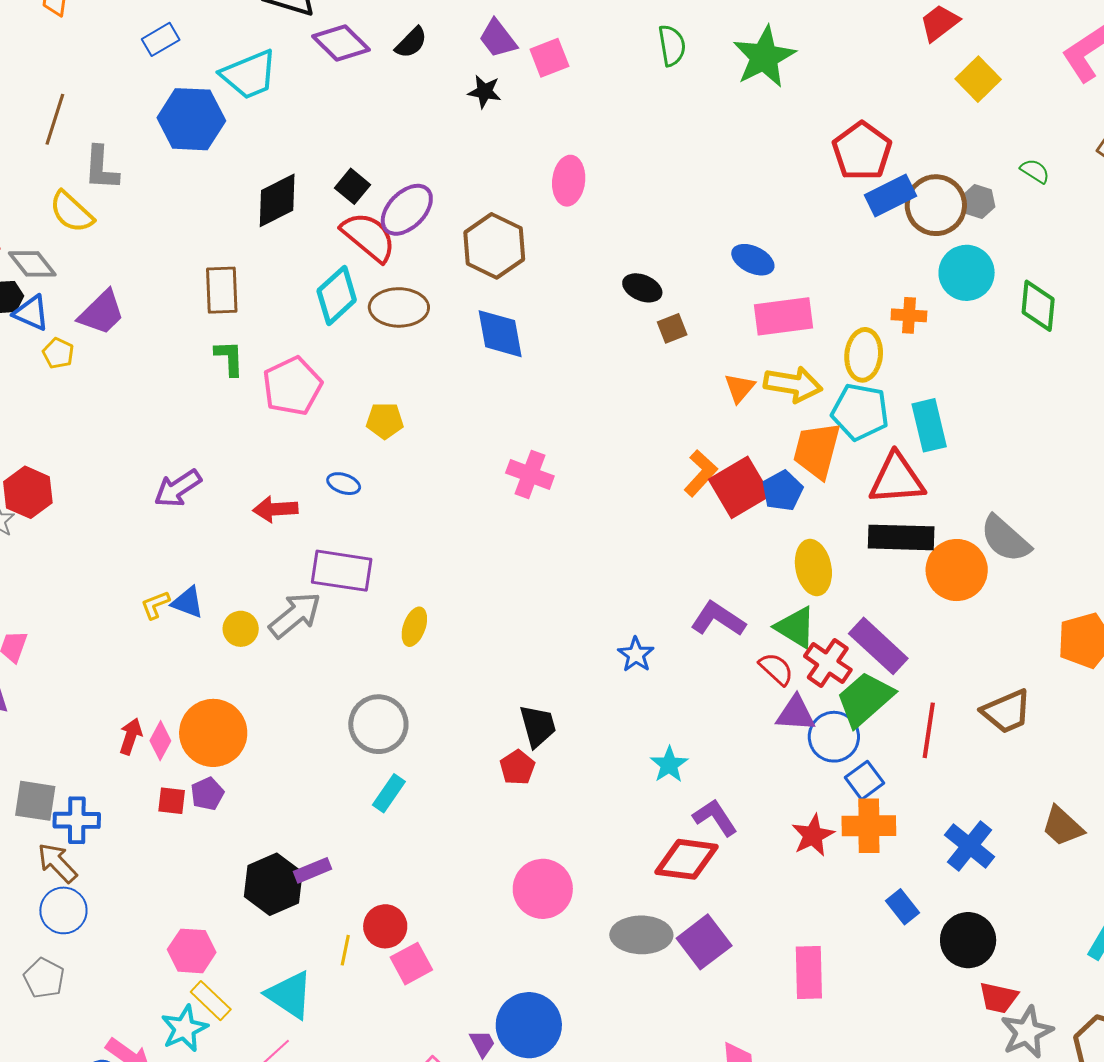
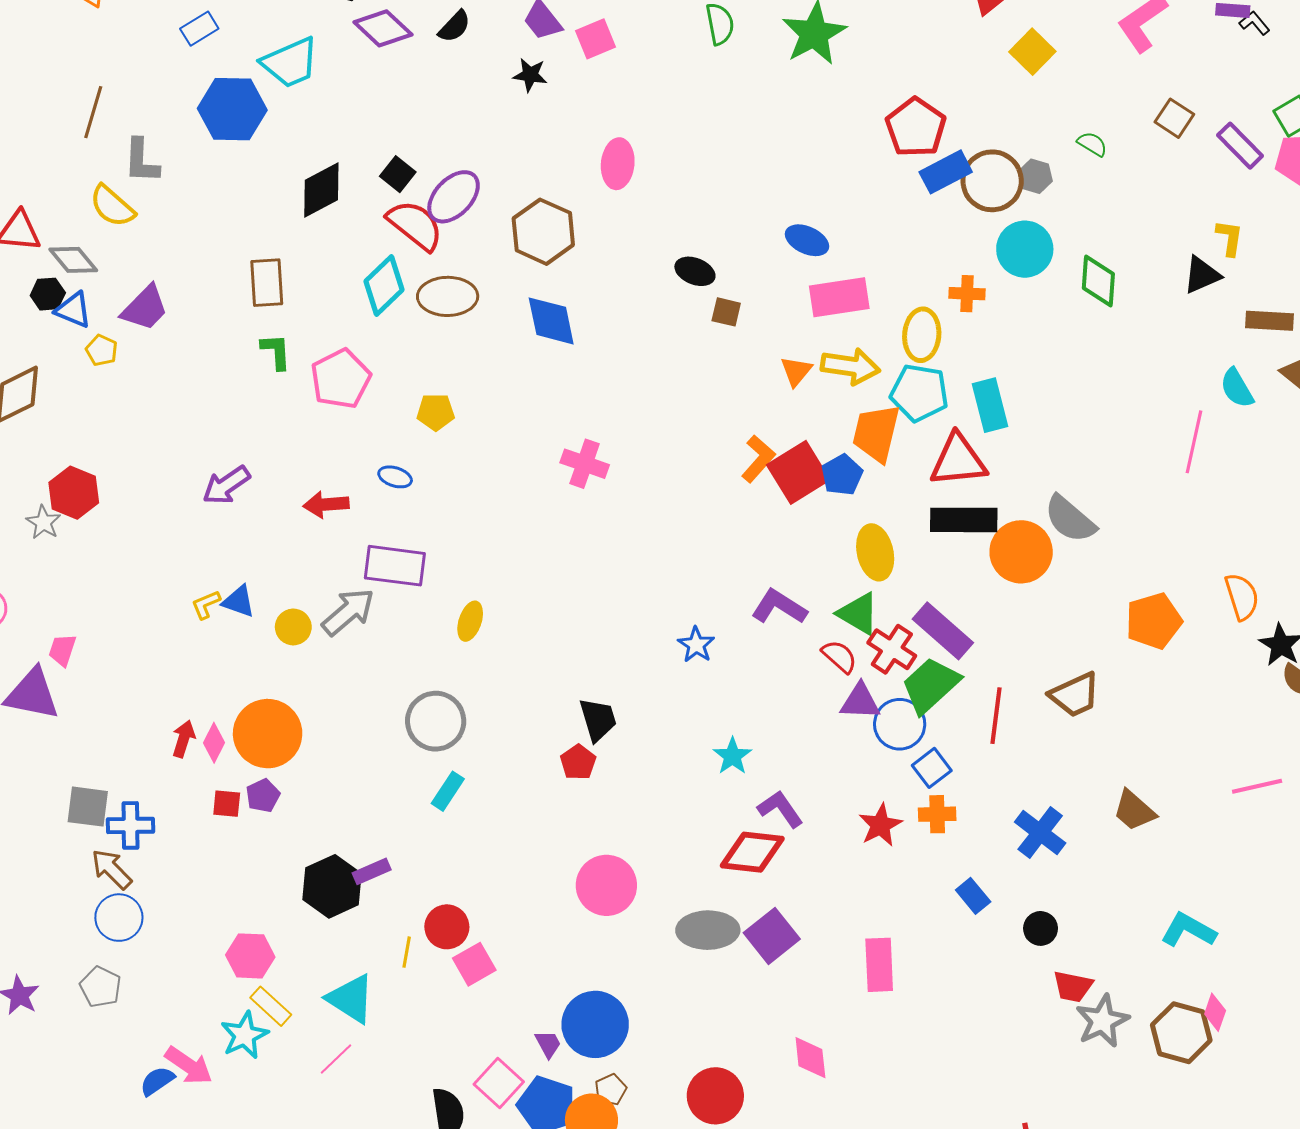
brown square: (672, 328) -> (726, 312), turned 36
orange cross: (869, 826) -> (937, 814), size x0.7
black circle: (968, 940) -> (1041, 928), size x0.6

